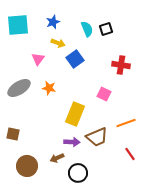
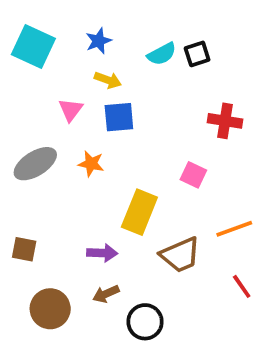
cyan square: (18, 25) -> (33, 46), turned 30
cyan semicircle: (87, 29) -> (162, 54), turned 84
blue square: (75, 59) -> (119, 117), moved, turned 30
purple arrow: (72, 142) -> (102, 253), moved

